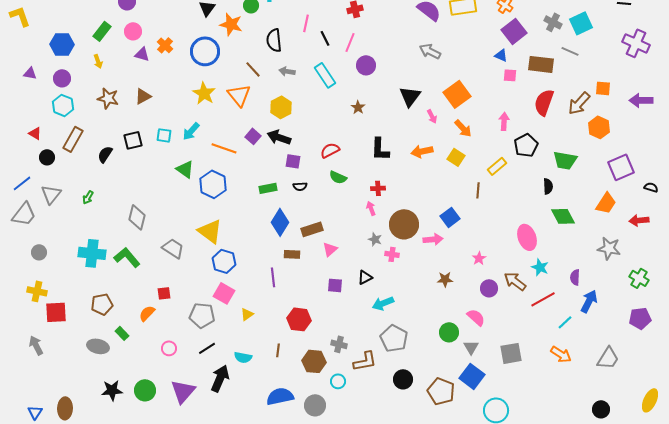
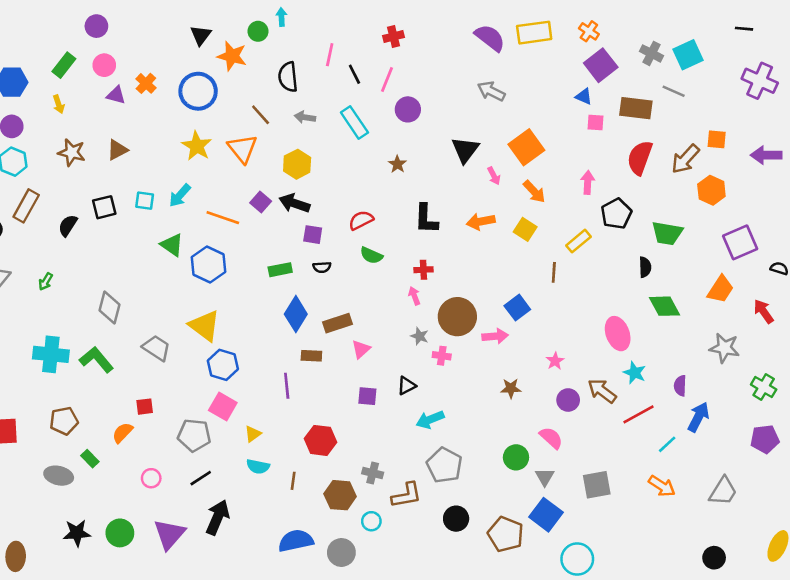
red arrow: (639, 220) -> (764, 311), turned 60
cyan semicircle: (243, 357) -> (258, 466), moved

